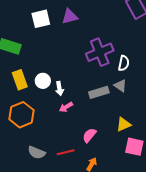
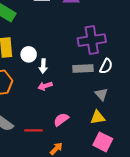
white semicircle: (124, 63) -> (106, 66), moved
gray triangle: (120, 86) -> (101, 94), moved
gray rectangle: (99, 92) -> (83, 69), moved

